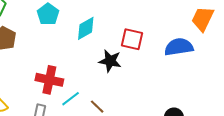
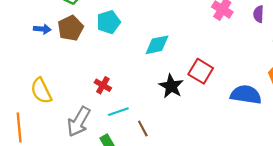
cyan pentagon: (48, 14) -> (108, 22), moved
red cross: (49, 80) -> (103, 85), size x0.6

